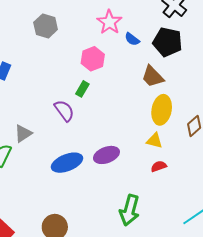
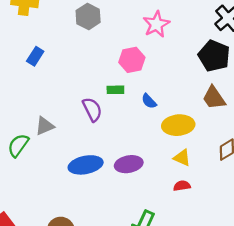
blue semicircle: (132, 39) -> (149, 101), moved
brown trapezoid: (153, 76) -> (214, 98), moved
green rectangle: (82, 89) -> (115, 90), turned 49
yellow ellipse: (162, 110) -> (178, 125), moved, turned 64

